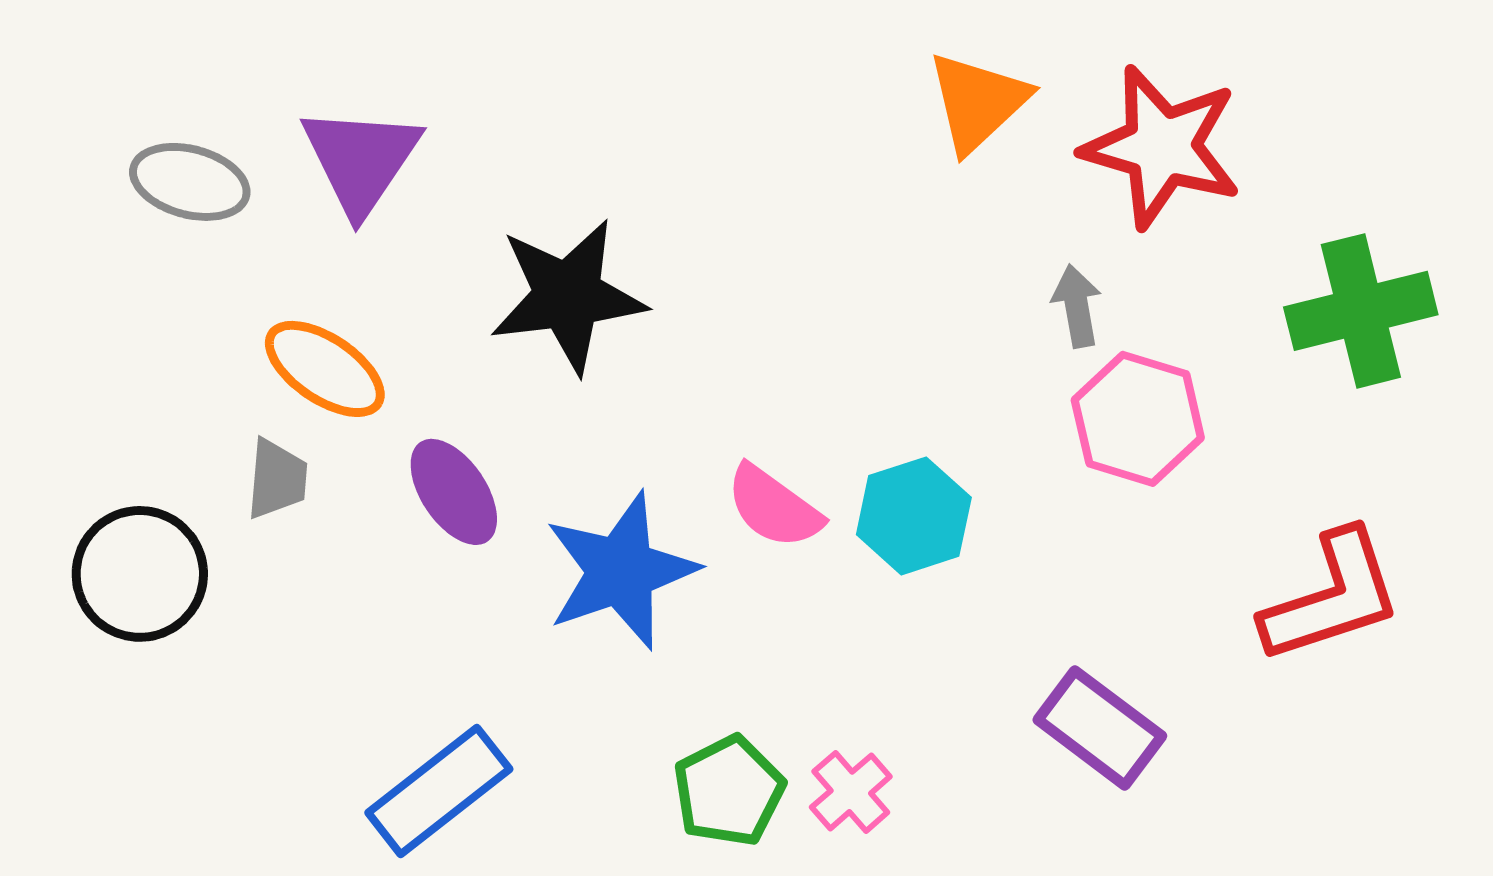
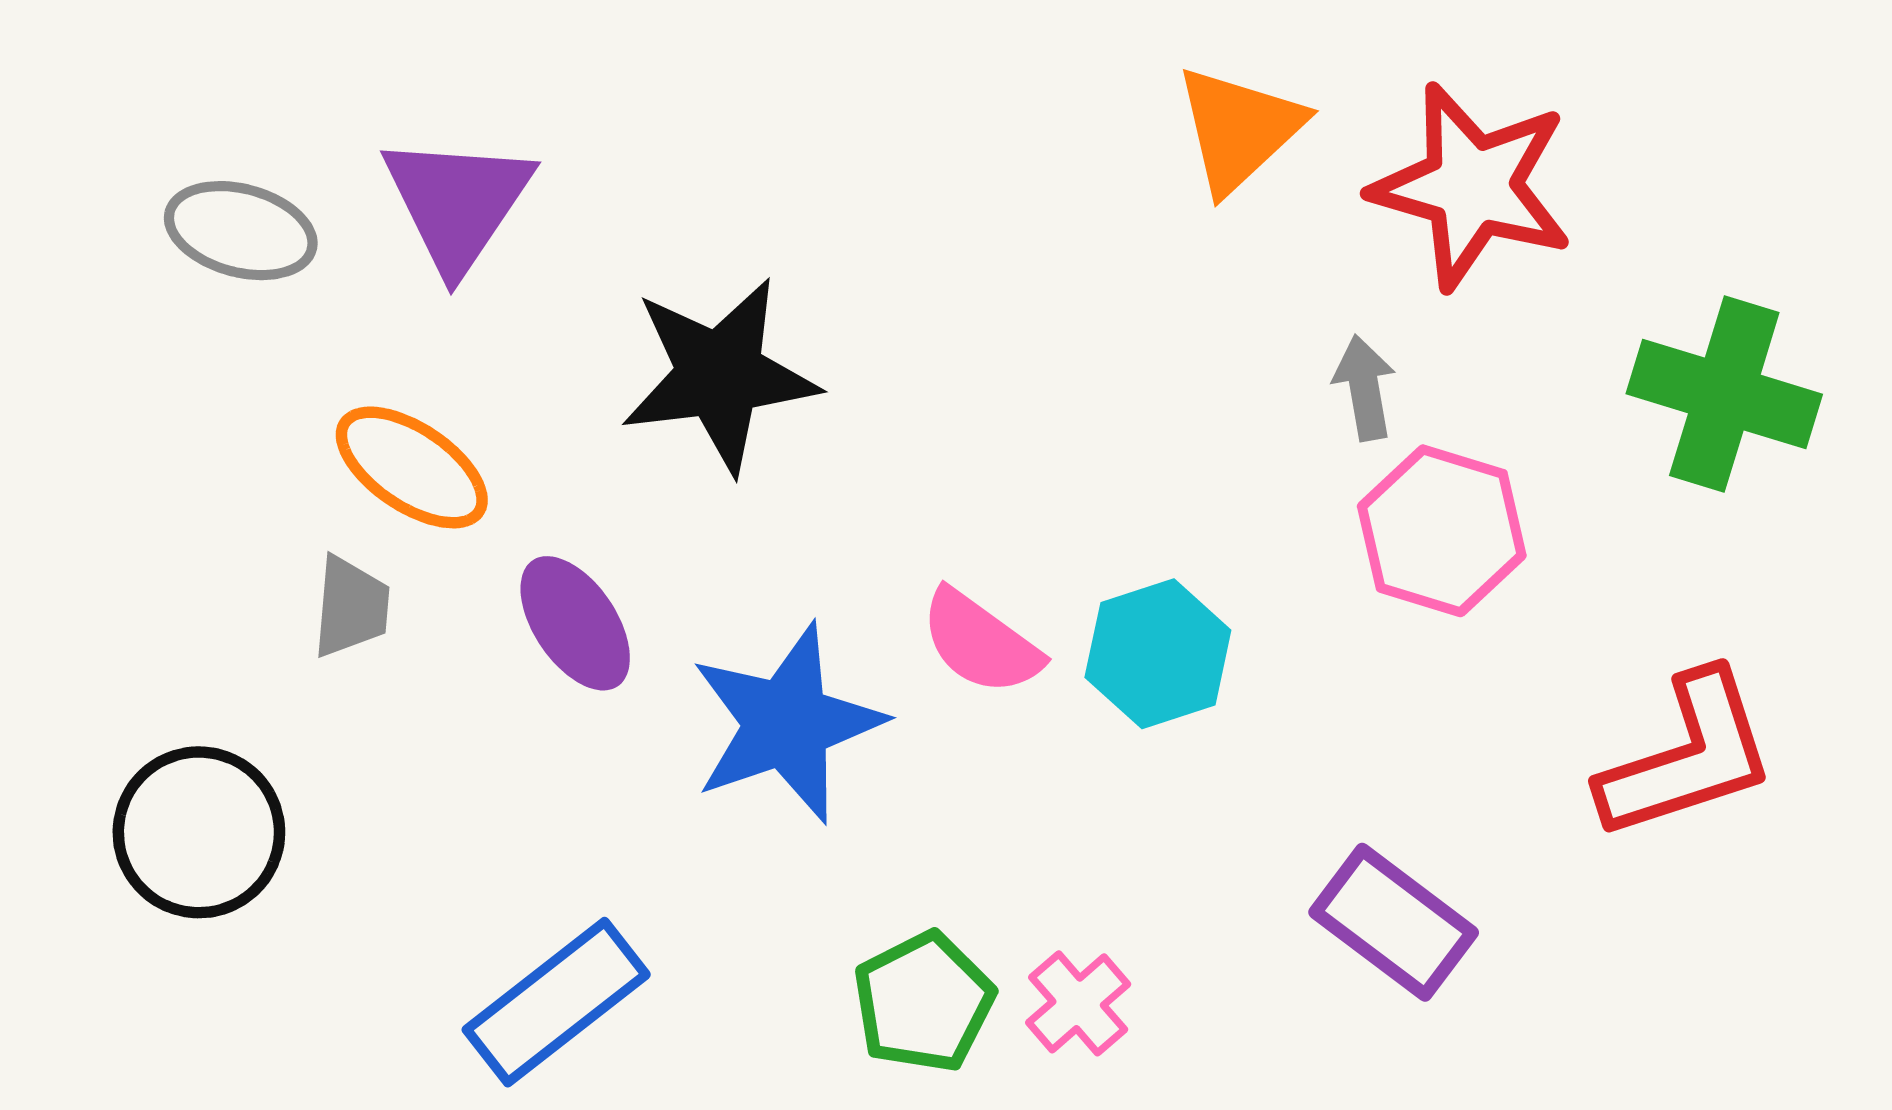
green cross: (1361, 311) -> (1724, 394), turned 31
black circle: (140, 574) -> (199, 832), moved

